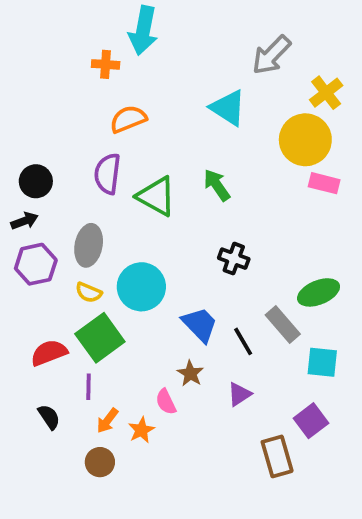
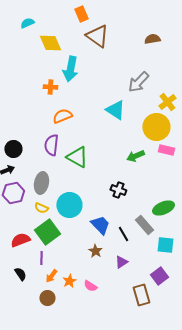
green arrow: (217, 185) -> (135, 156), moved, turned -78
pink semicircle: (166, 402) -> (90, 286), moved, turned -32

